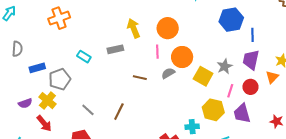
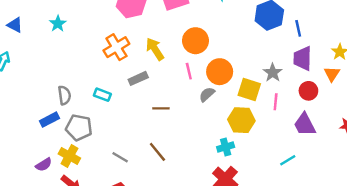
orange cross: (59, 18) -> (116, 47), moved
gray semicircle: (17, 49) -> (64, 95), moved
brown line: (140, 78) -> (161, 108), moved
gray pentagon: (60, 79) -> (79, 128), turned -30
pink line: (230, 91) -> (276, 102), moved
yellow hexagon: (213, 110) -> (241, 120), moved
brown line: (119, 112) -> (157, 152), turned -54
cyan cross: (192, 127) -> (226, 147), moved

